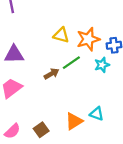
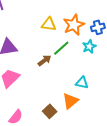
cyan triangle: (97, 114) -> (82, 83), moved
brown square: (41, 130) -> (50, 111), moved

